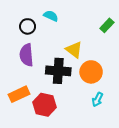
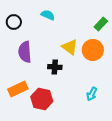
black circle: (28, 26) -> (14, 22), moved
black cross: (58, 71) -> (55, 67), size x0.6
orange circle: (91, 72) -> (93, 50), moved

